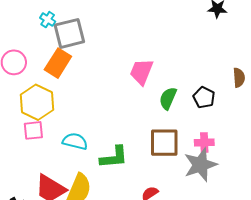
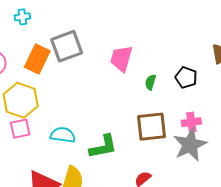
cyan cross: (48, 20) -> (22, 17), turned -35
gray square: (69, 33) -> (67, 46), moved
green semicircle: (168, 98) -> (150, 82), size x0.7

